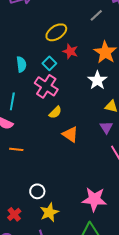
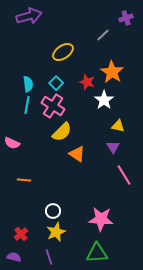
red star: (70, 51) -> (87, 82), moved
cyan line: (12, 101) -> (27, 105), moved
yellow semicircle: (55, 112) -> (62, 132), size x1.5
orange line: (16, 149) -> (24, 180), moved
white circle: (37, 191) -> (53, 211), moved

